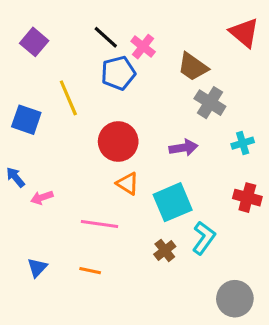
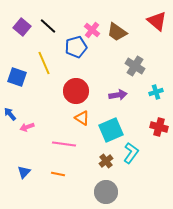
black line: (106, 37) -> (48, 26), moved
brown trapezoid: (193, 67) -> (117, 32), moved
gray circle: (235, 299) -> (106, 192), moved

